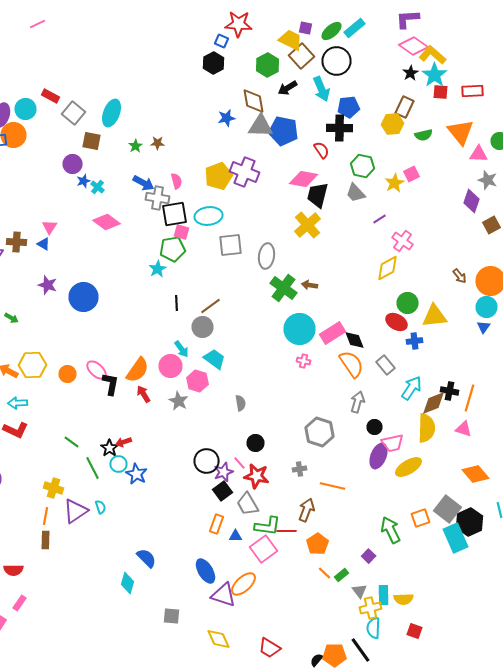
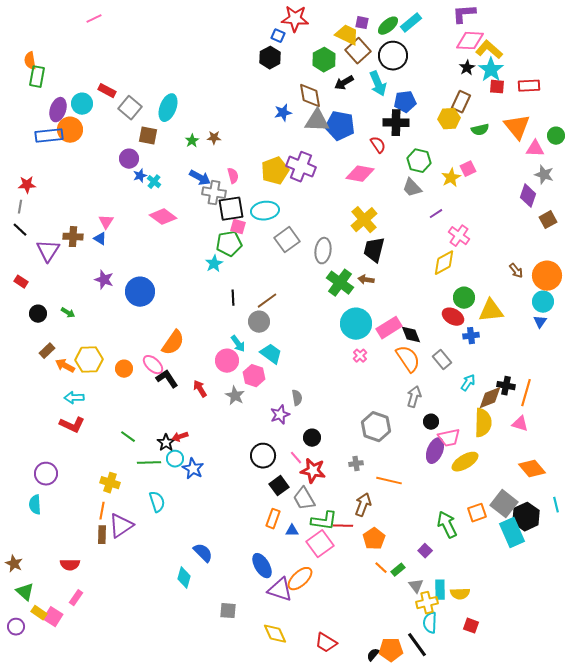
pink diamond: (414, 46) -> (470, 41), turned -32
black trapezoid: (318, 195) -> (374, 250), moved
gray square: (230, 245) -> (287, 240), turned -30
pink cross: (304, 361) -> (360, 356), turned 32
orange semicircle: (138, 370) -> (173, 343), moved
black L-shape: (110, 384) -> (167, 379), turned -45
cyan arrow: (412, 388) -> (468, 383), size x0.7
green line: (92, 468) -> (149, 463), turned -65
purple star: (224, 472) -> (280, 415), moved
cyan semicircle: (100, 507) -> (157, 502), size x1.5
purple triangle: (76, 511) -> (121, 526), moved

